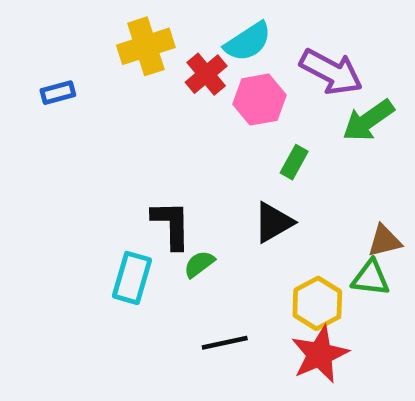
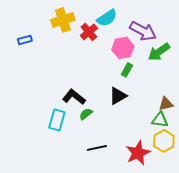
pink hexagon: (259, 100) -> (123, 48), moved
black L-shape: (171, 225) -> (74, 97), turned -50
yellow hexagon: (317, 303) -> (164, 141), moved

